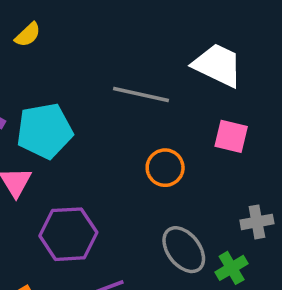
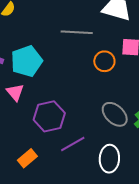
orange circle: (165, 168) -> (104, 61), moved

